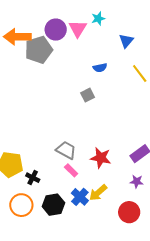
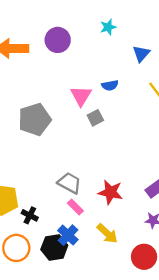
pink triangle: (78, 29) -> (81, 96), moved
gray pentagon: (39, 50) -> (35, 119), moved
yellow arrow: (98, 193) -> (107, 234), turned -96
blue cross: (80, 197) -> (68, 235), moved

